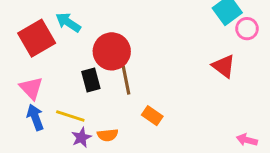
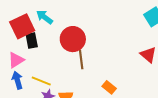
black rectangle: (91, 80) -> (32, 41), moved
pink triangle: (31, 88) -> (16, 60), turned 36
orange rectangle: (152, 116) -> (109, 87), moved

